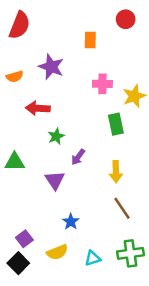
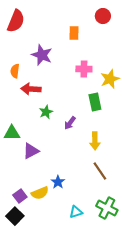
orange semicircle: (15, 77) -> (15, 71), moved, turned 112
purple arrow: (78, 157) -> (70, 123), moved
purple triangle: (55, 180) -> (31, 151), moved, turned 36
yellow semicircle: (57, 252) -> (40, 193), moved
green cross: (130, 253) -> (107, 208), turned 35

